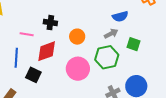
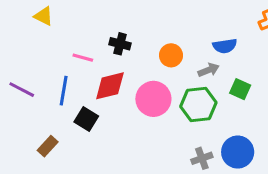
orange circle: (77, 37) -> (171, 55), moved
pink circle: (78, 69) -> (153, 99), moved

